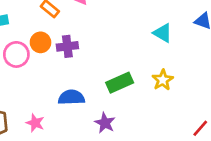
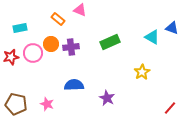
cyan triangle: (163, 33) -> (152, 37), moved
green rectangle: (120, 83) -> (110, 42), moved
purple star: (105, 123) -> (107, 98), moved

